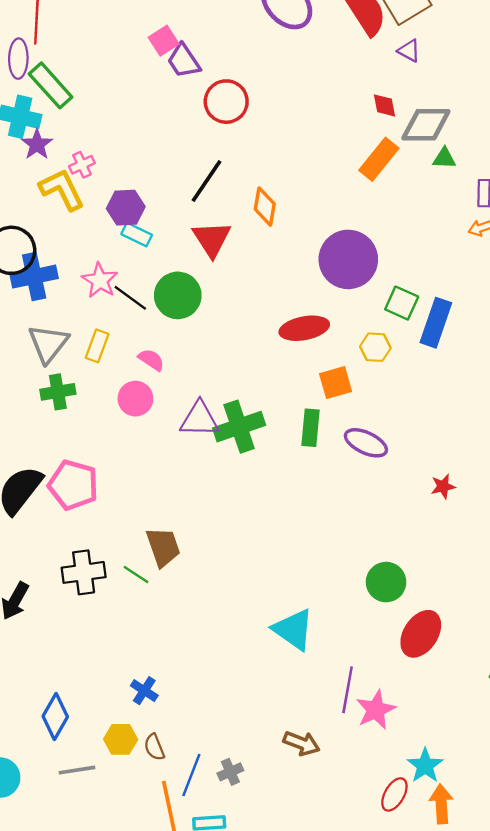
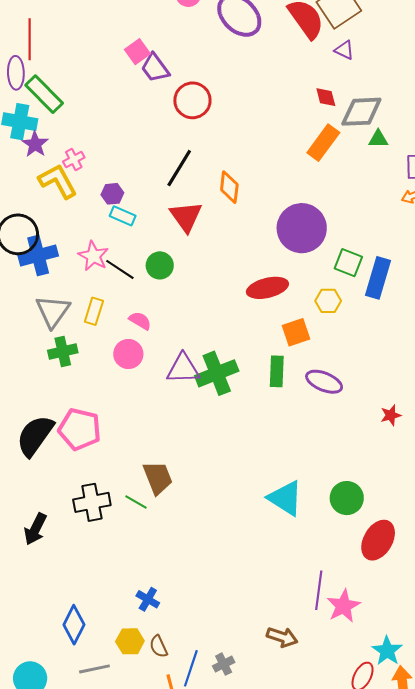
purple hexagon: (126, 208) -> (112, 194), size x0.7
green circle: (178, 295) -> (160, 265), size x0.7
cyan triangle: (293, 630) -> (285, 498), moved

